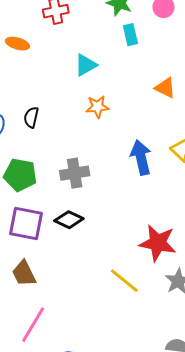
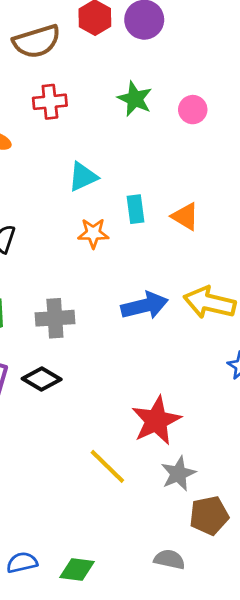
cyan rectangle: (130, 35) -> (136, 209), moved
blue arrow: (141, 157) -> (145, 306), turned 84
red star: (158, 243) -> (156, 421), turned 30

